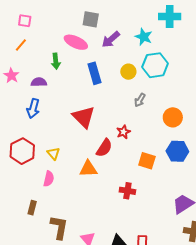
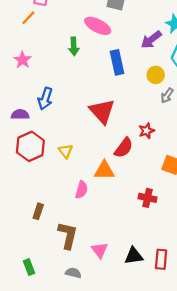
purple arrow: (111, 39) -> (151, 40), moved
orange line: (21, 45) -> (28, 18), moved
yellow circle: (128, 72) -> (156, 75), moved
purple semicircle: (39, 82) -> (20, 115), moved
pink semicircle: (49, 179) -> (81, 190), moved

